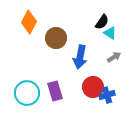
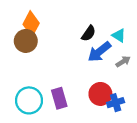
black semicircle: (102, 22) -> (89, 33), moved
brown circle: (56, 38) -> (26, 41), moved
blue arrow: (80, 57) -> (99, 52), moved, turned 40

